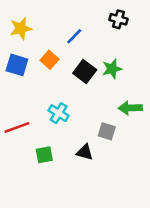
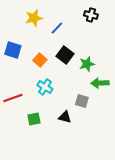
yellow star: (21, 28) -> (34, 18), moved
orange square: (49, 60) -> (40, 60), moved
green star: (112, 69) -> (87, 64), moved

